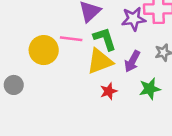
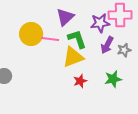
yellow circle: (44, 50) -> (31, 34), moved
purple arrow: (132, 61) -> (107, 45), moved

